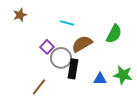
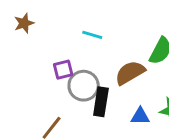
brown semicircle: (82, 44) -> (130, 73), moved
purple square: (47, 47) -> (63, 70), turned 32

